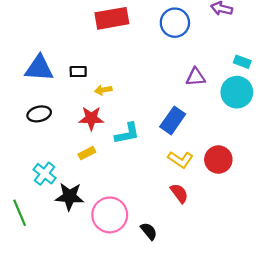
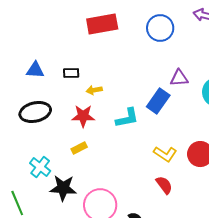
blue triangle: (39, 68) -> (35, 70), size x0.7
black ellipse: (39, 114) -> (35, 112), size x1.4
blue rectangle: (173, 120) -> (158, 101), moved
cyan L-shape: (127, 133) -> (127, 118), moved

